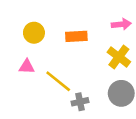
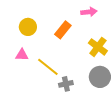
pink arrow: (121, 24) -> (89, 12), moved
orange rectangle: (76, 36) -> (63, 30), turned -48

